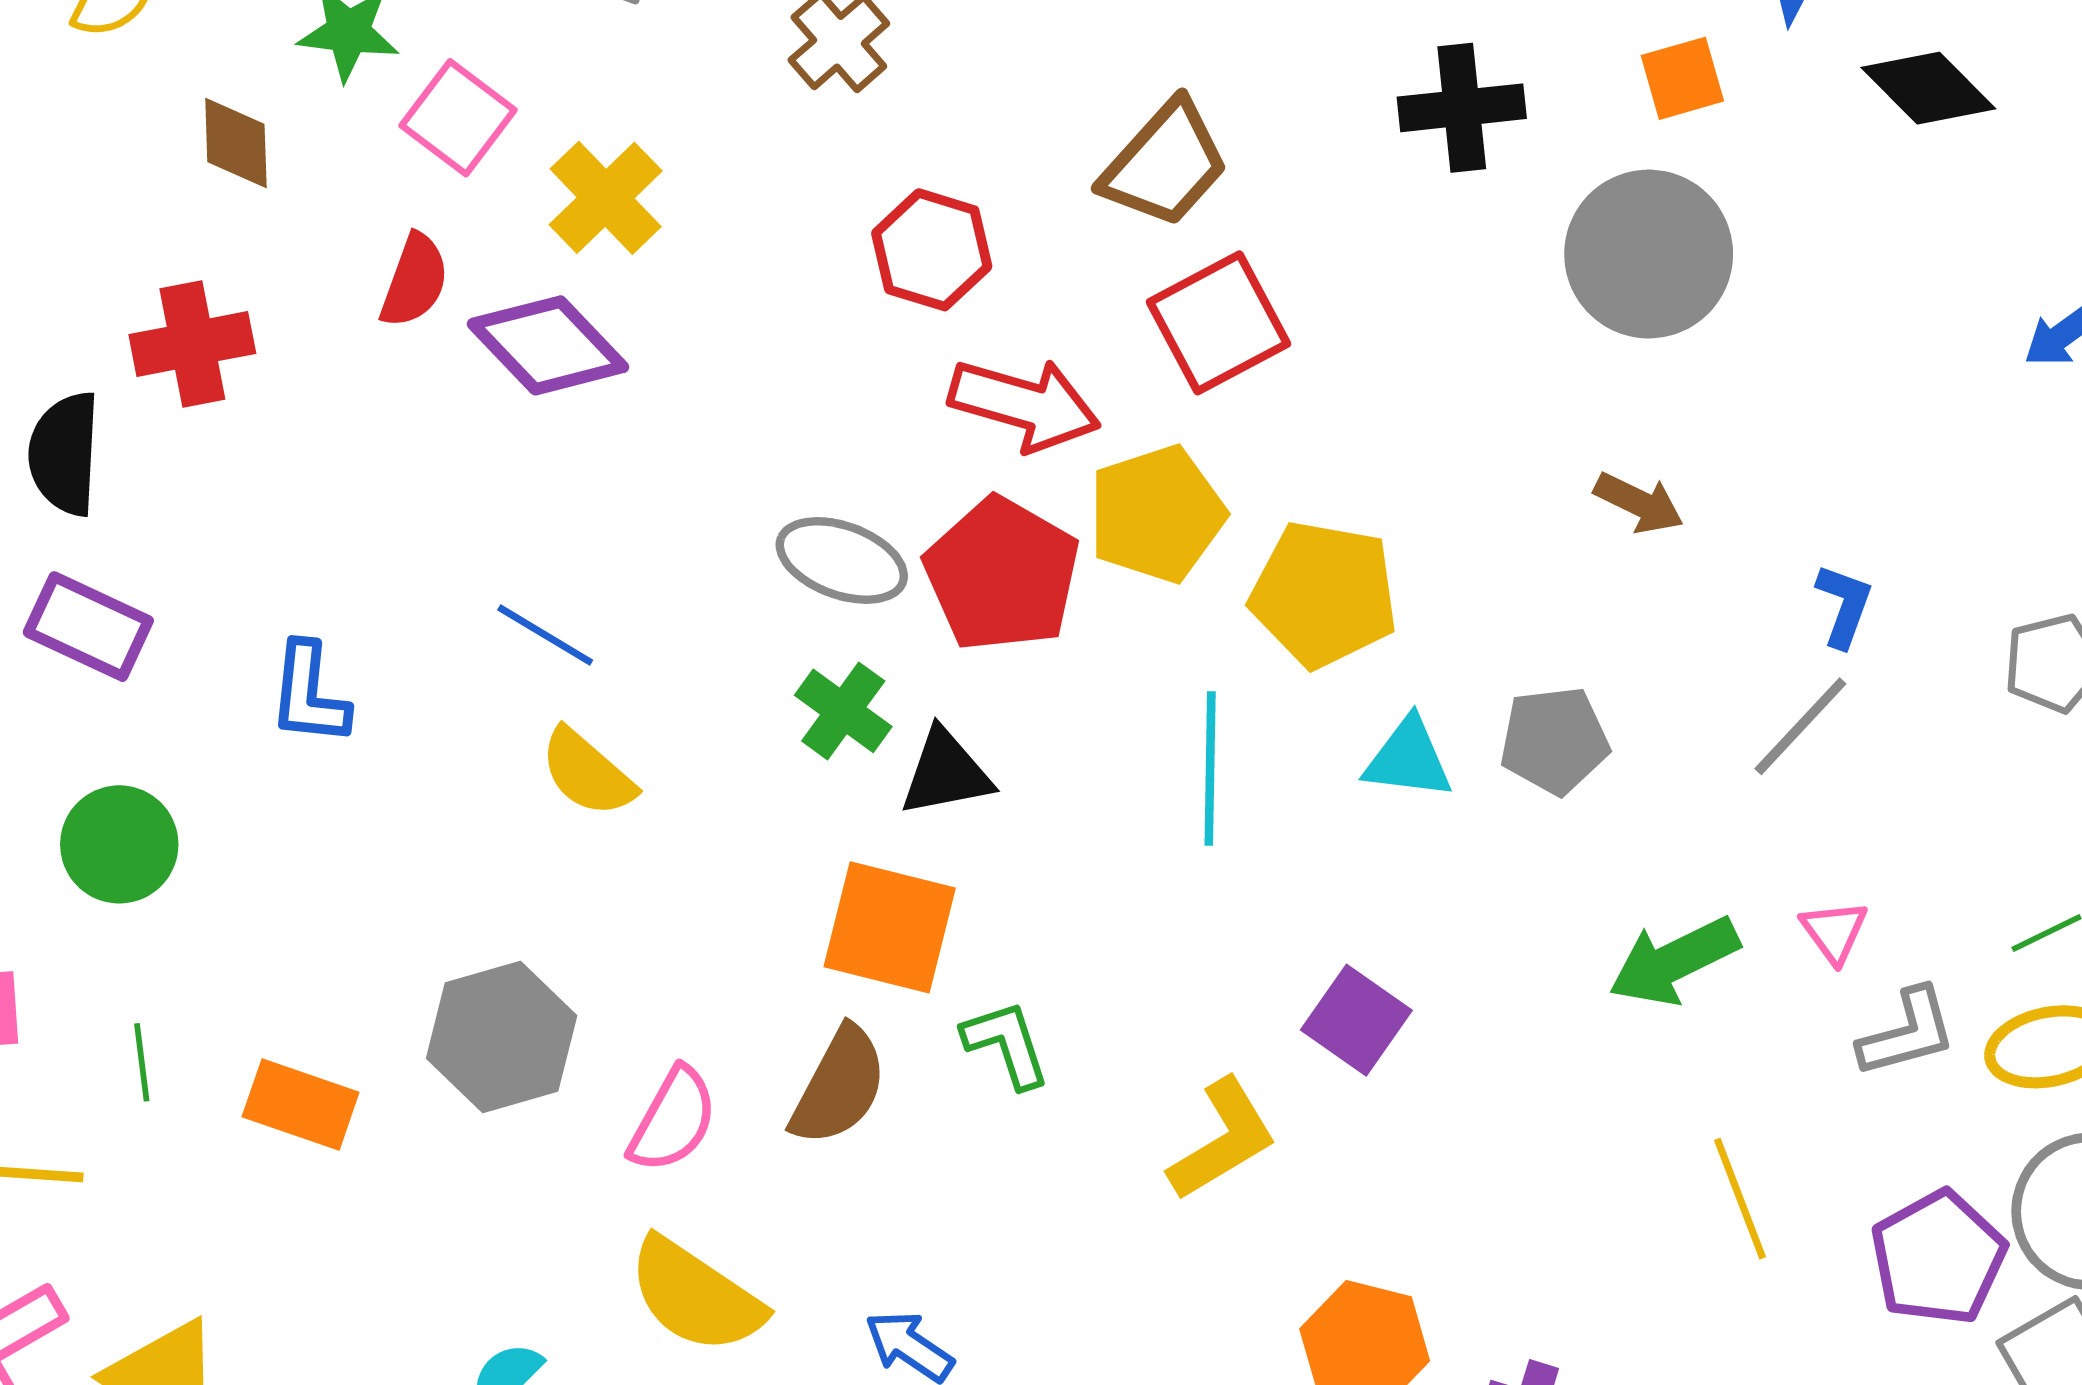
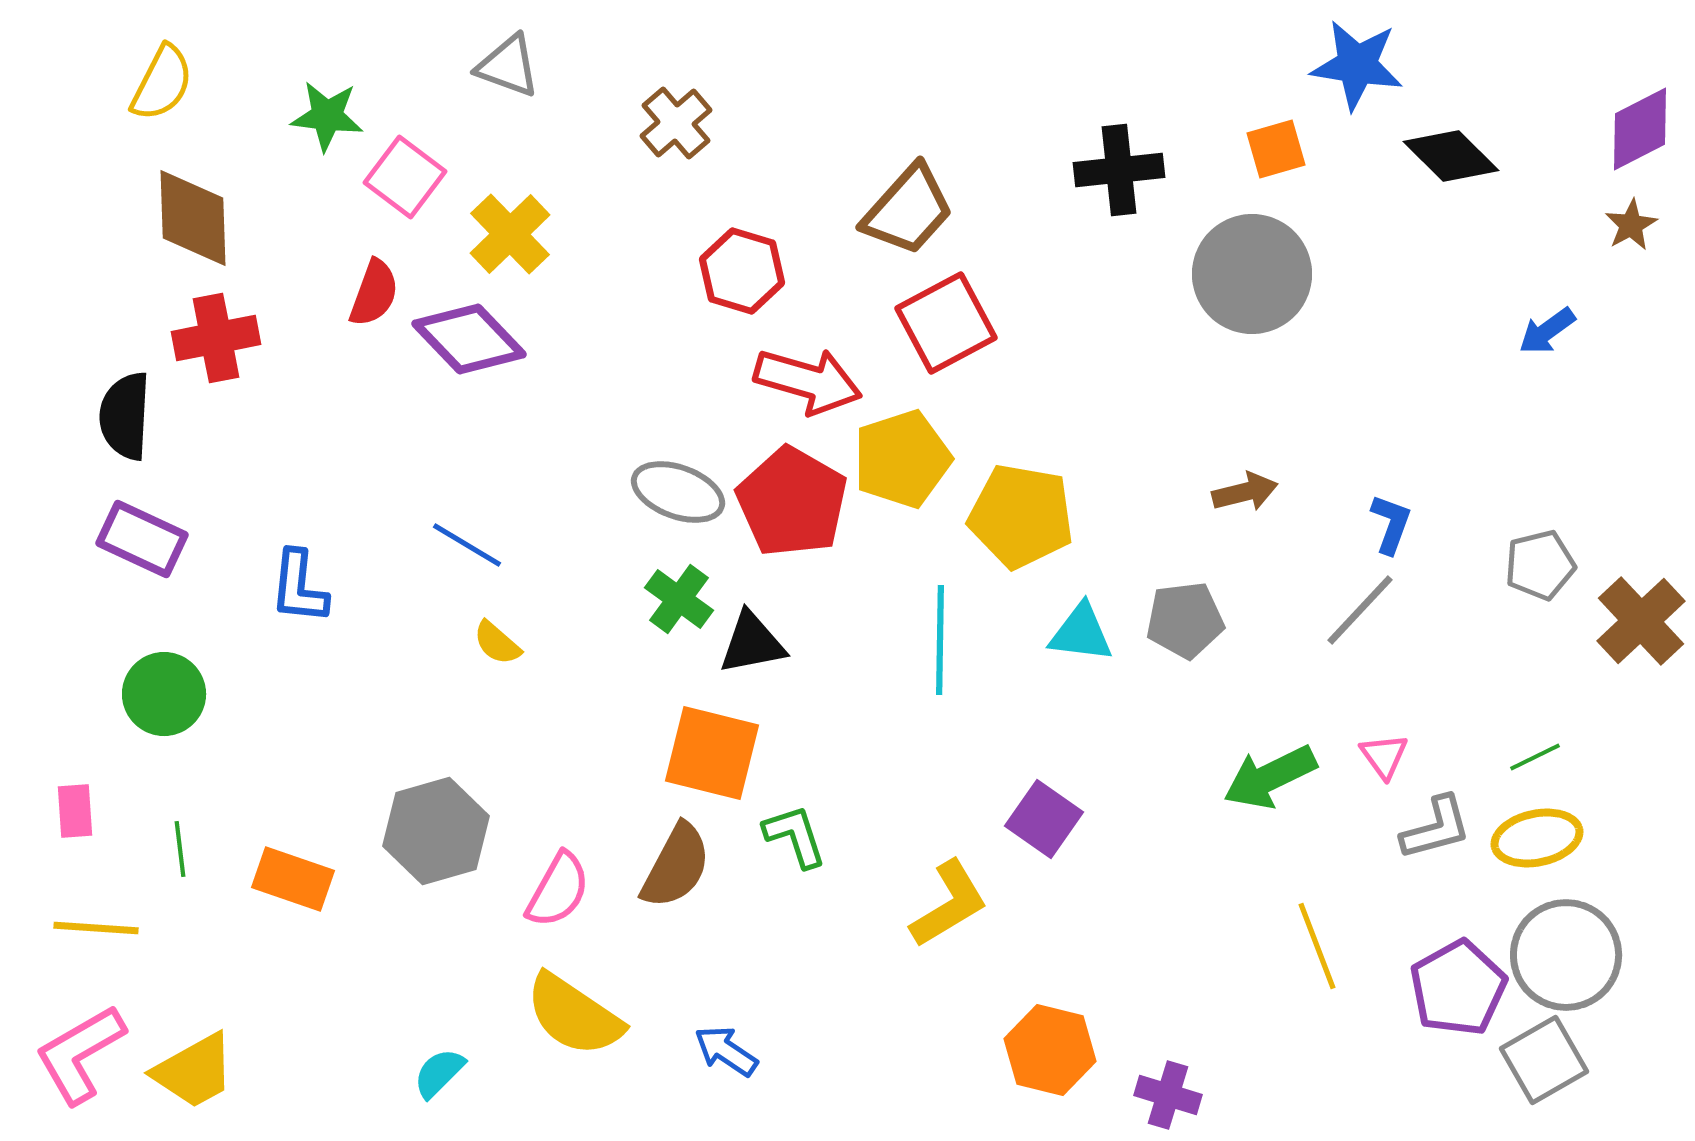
brown diamond: (236, 143) -> (193, 218), moved, size x1.5
brown arrow: (1639, 503) -> (1245, 492), moved, turned -40
yellow semicircle: (587, 773) -> (497, 643), size x0.7

